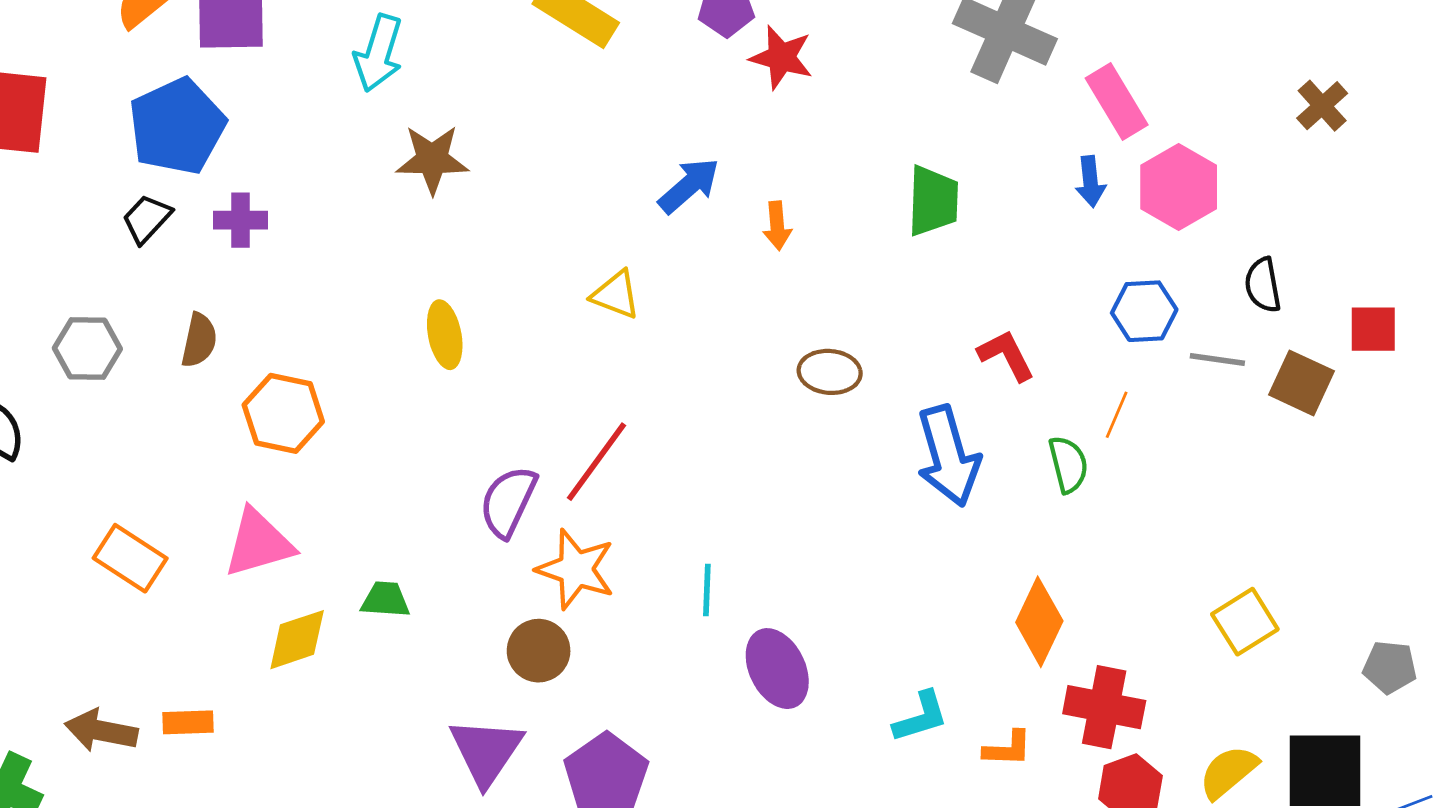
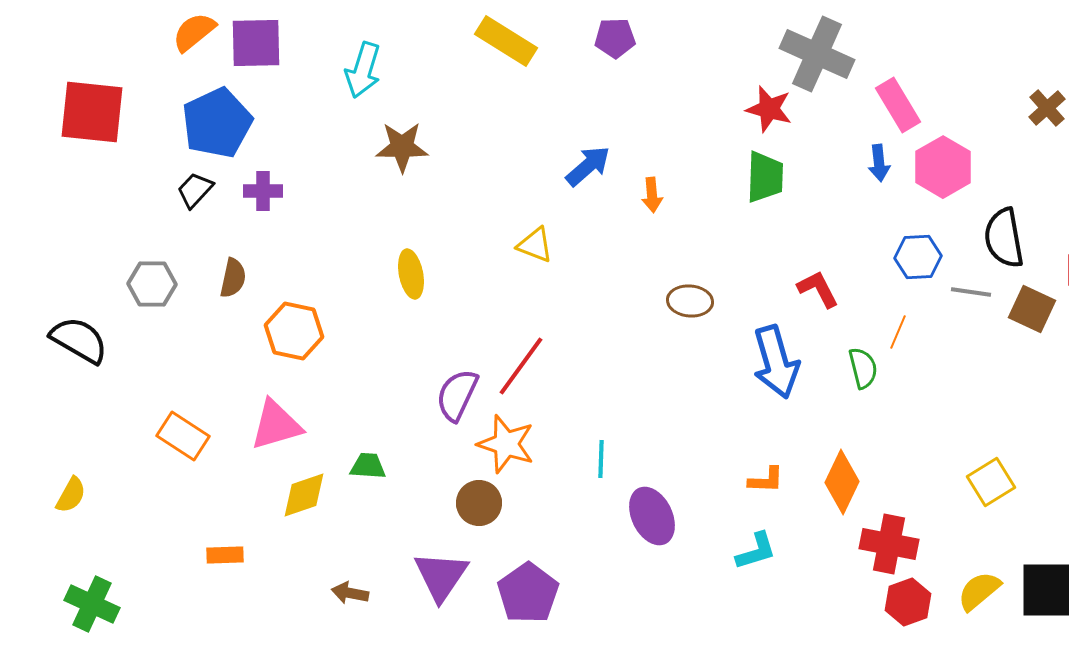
red star: (781, 57) -> (769, 109), moved
black semicircle: (1263, 285) -> (1004, 238), size x1.5
brown arrow: (101, 731) -> (350, 593), moved, size x0.7
orange L-shape: (1008, 749) -> (766, 480), moved

